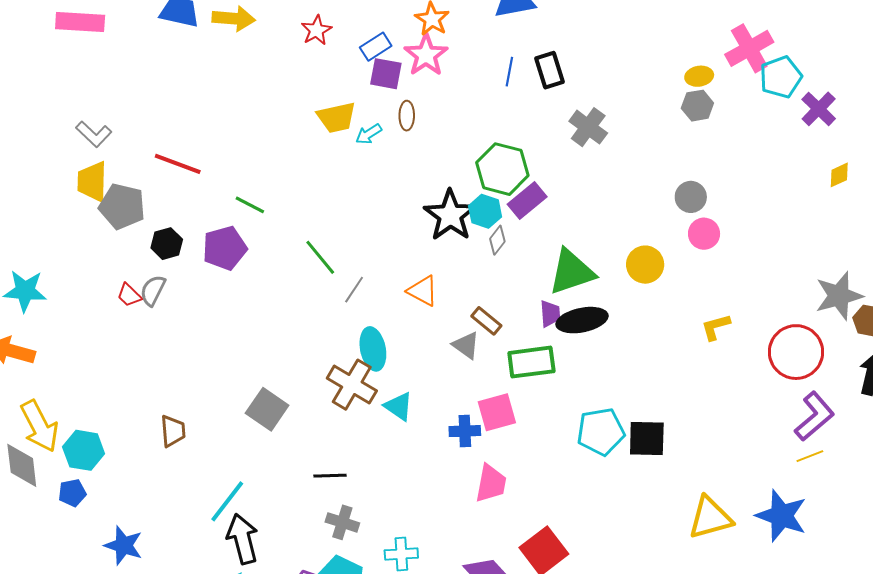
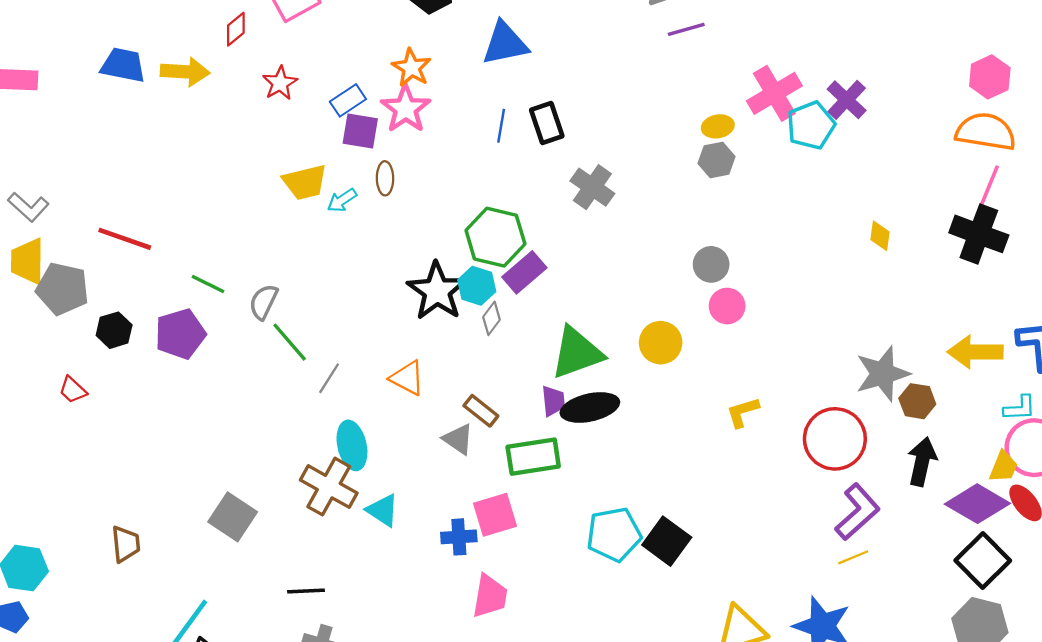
purple cross: (819, 109) -> (847, 100), moved
yellow diamond: (839, 175) -> (880, 236), turned -56
gray semicircle: (153, 290) -> (263, 302), moved
black square: (647, 438) -> (667, 541), turned 36

